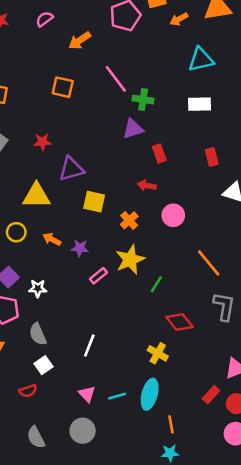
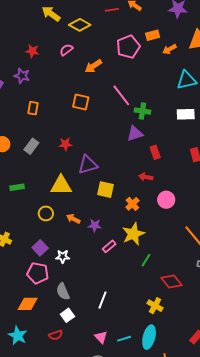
green line: (156, 284) -> (146, 260), moved

